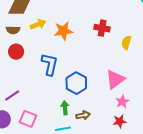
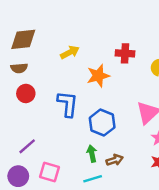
yellow arrow: (38, 24) -> (70, 52), moved
orange star: (63, 31) -> (98, 76), moved

